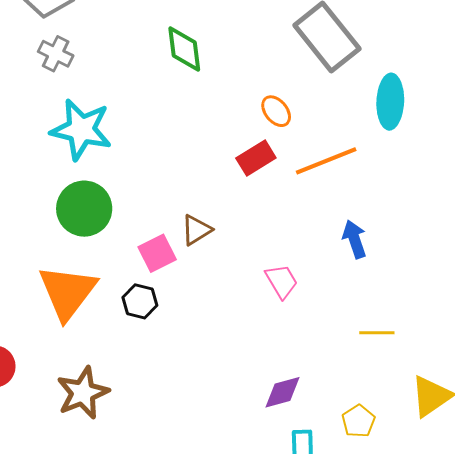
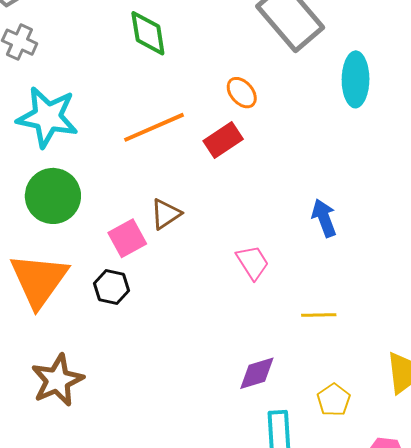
orange line: (326, 161) -> (154, 127), moved
yellow line: (377, 333) -> (319, 315), moved

